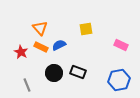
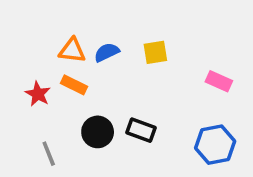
orange triangle: (40, 28) -> (72, 50), turned -42
blue semicircle: (59, 45) -> (107, 52), moved

